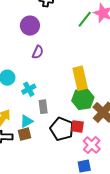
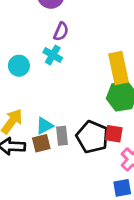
cyan cross: (29, 89) -> (53, 55), moved, turned -32
gray rectangle: (43, 107) -> (62, 136), moved

